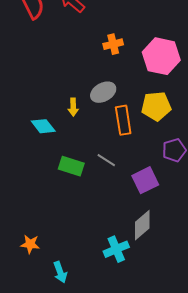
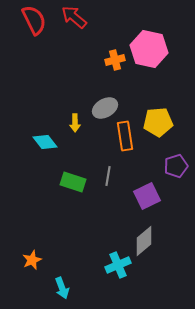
pink hexagon: (161, 56) -> (149, 49), moved
gray line: (106, 160) -> (108, 176), turned 66
orange star: (30, 244) -> (32, 260), turned -30

